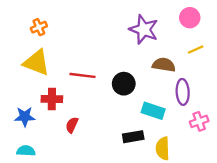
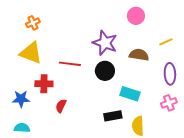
pink circle: (190, 18) -> (136, 16), moved
purple star: (144, 29) -> (105, 43), moved
purple ellipse: (183, 92) -> (170, 74), moved

